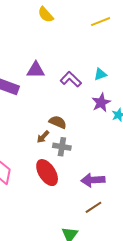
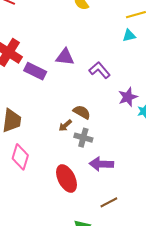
cyan triangle: (100, 74) -> (129, 36), moved
red ellipse: (47, 173) -> (67, 178), moved
purple arrow: (93, 180) -> (101, 164), moved

